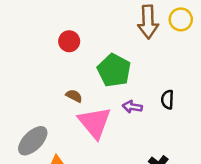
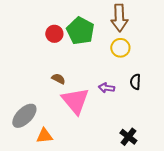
yellow circle: (181, 19) -> (120, 48), moved
green pentagon: (114, 70) -> (80, 31), moved

